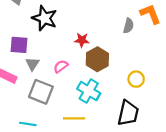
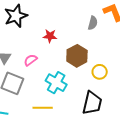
black star: (45, 18) -> (16, 16), turned 30
brown hexagon: (97, 59) -> (77, 56), moved

